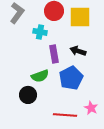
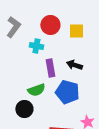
yellow square: (80, 17) -> (76, 31), size x0.7
blue pentagon: (71, 78) -> (67, 92), turned -30

